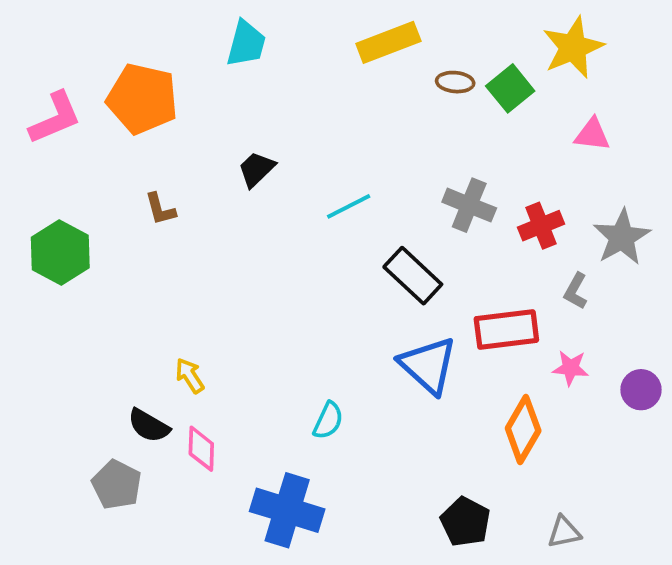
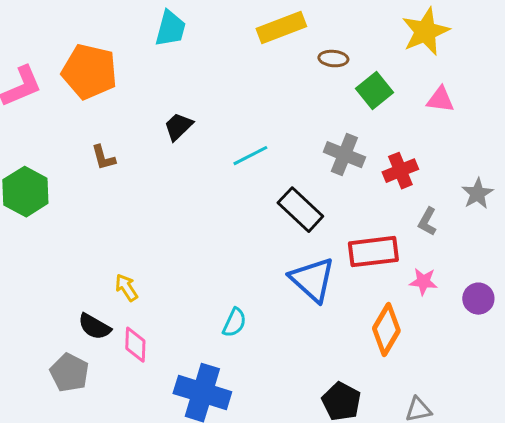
green square: (510, 88) -> (374, 91), moved
gray star: (622, 237) -> (477, 194), moved, size x0.7

